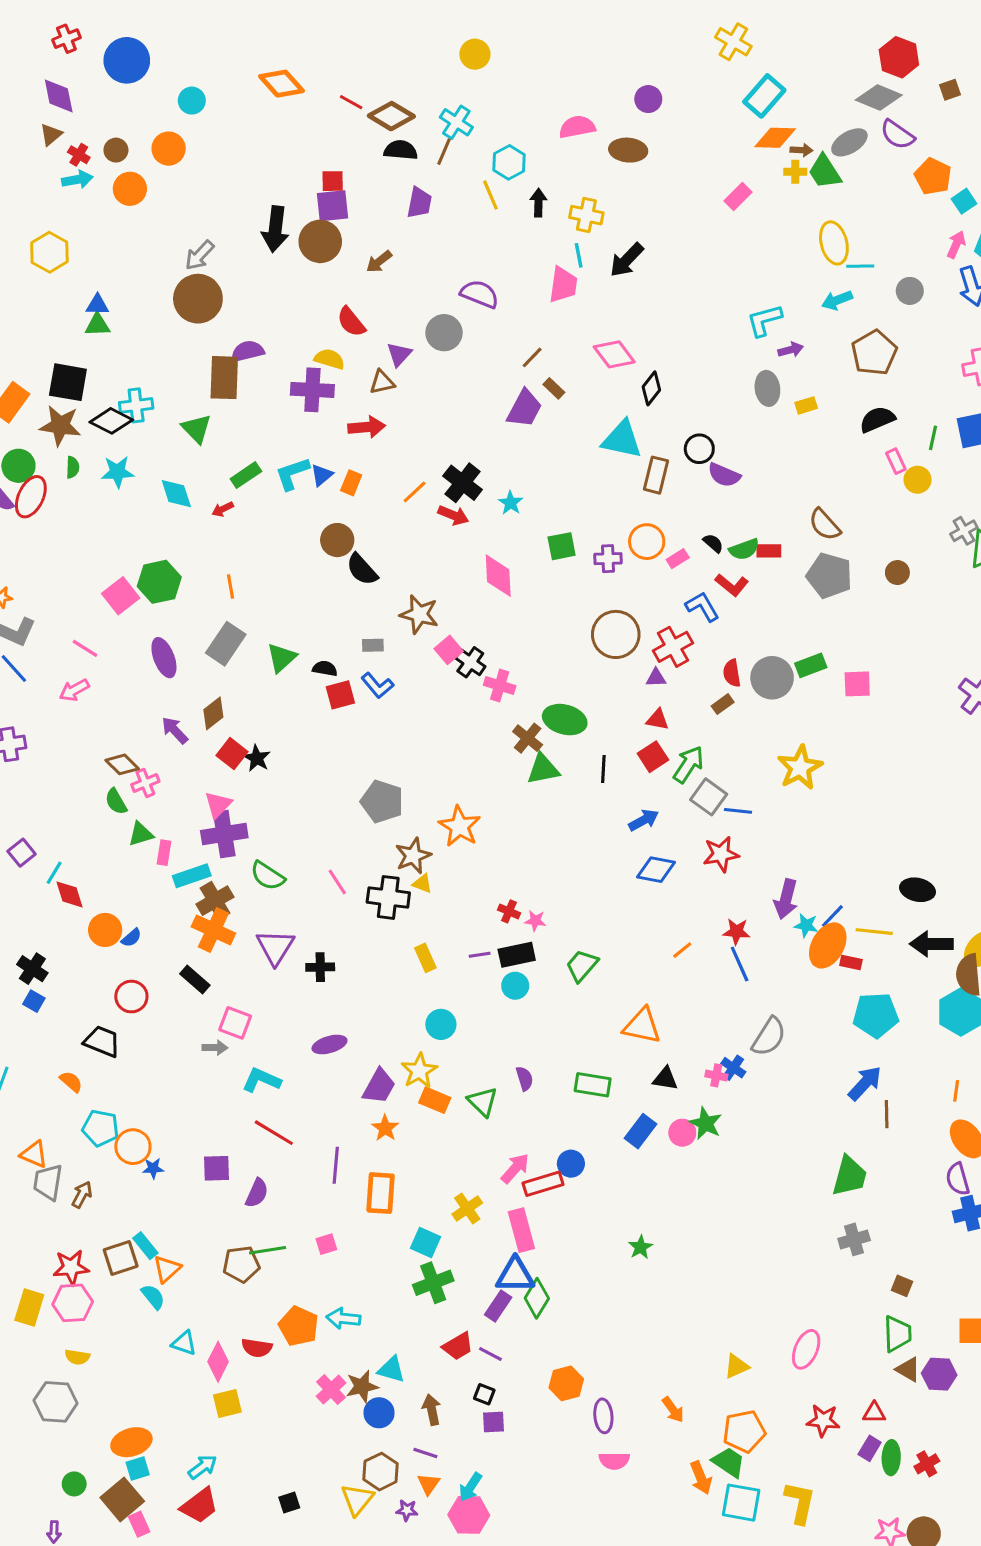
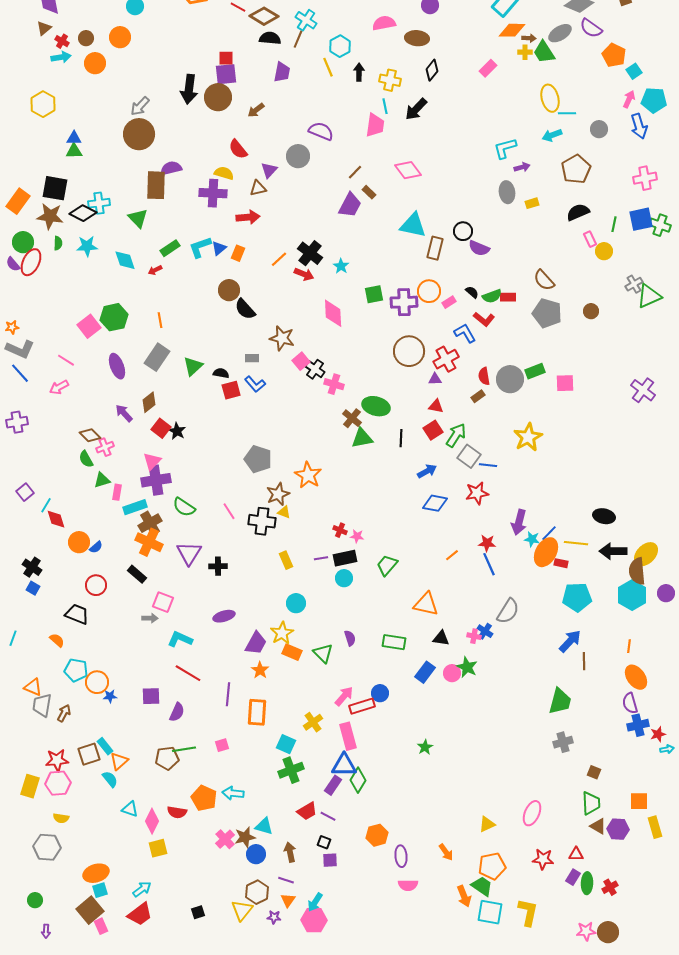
black diamond: (651, 388) -> (432, 70), moved
purple cross: (608, 559) -> (404, 302), size x1.5
green circle: (74, 1484) -> (35, 900), moved

